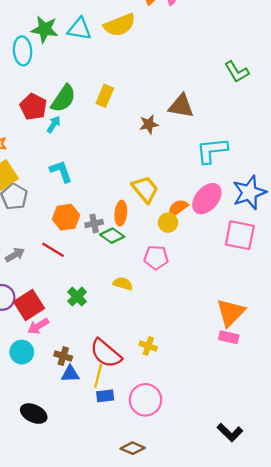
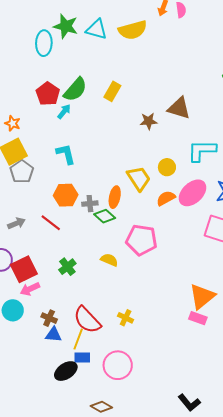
yellow circle: (168, 223) -> (167, 167), moved
pink pentagon: (156, 257) -> (141, 240), size x1.4
black ellipse: (34, 414) -> (66, 371), moved, turned -65

